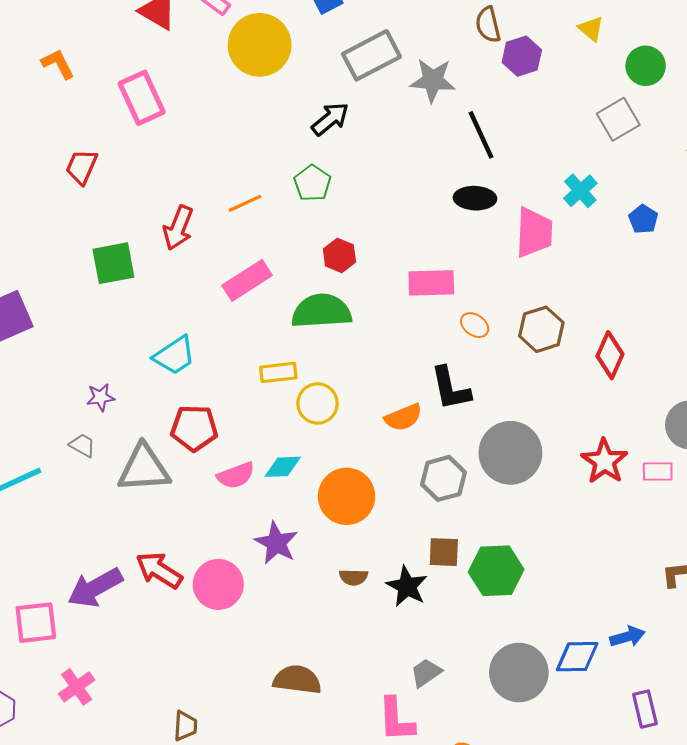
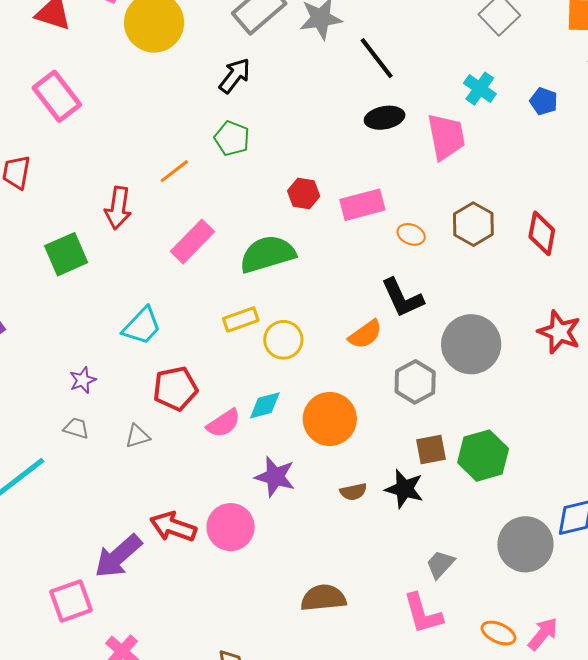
red hexagon: (339, 255) -> (304, 193), moved
gray triangle: (144, 468) -> (137, 436), size x0.5

